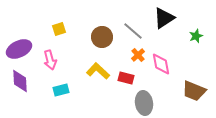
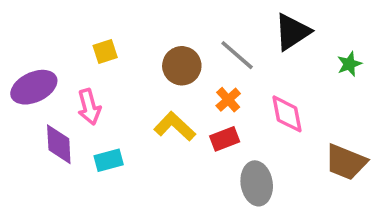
orange cross: (138, 55) -> (228, 100), moved
red rectangle: (126, 78) -> (225, 139), turned -35
purple diamond: (20, 81) -> (59, 144), moved

